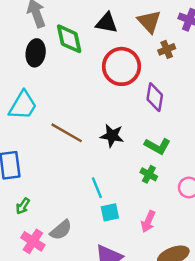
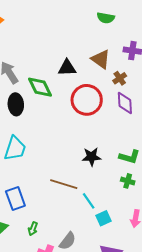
purple diamond: (155, 97) -> (125, 103), moved
brown line: (67, 133) -> (64, 184), moved

